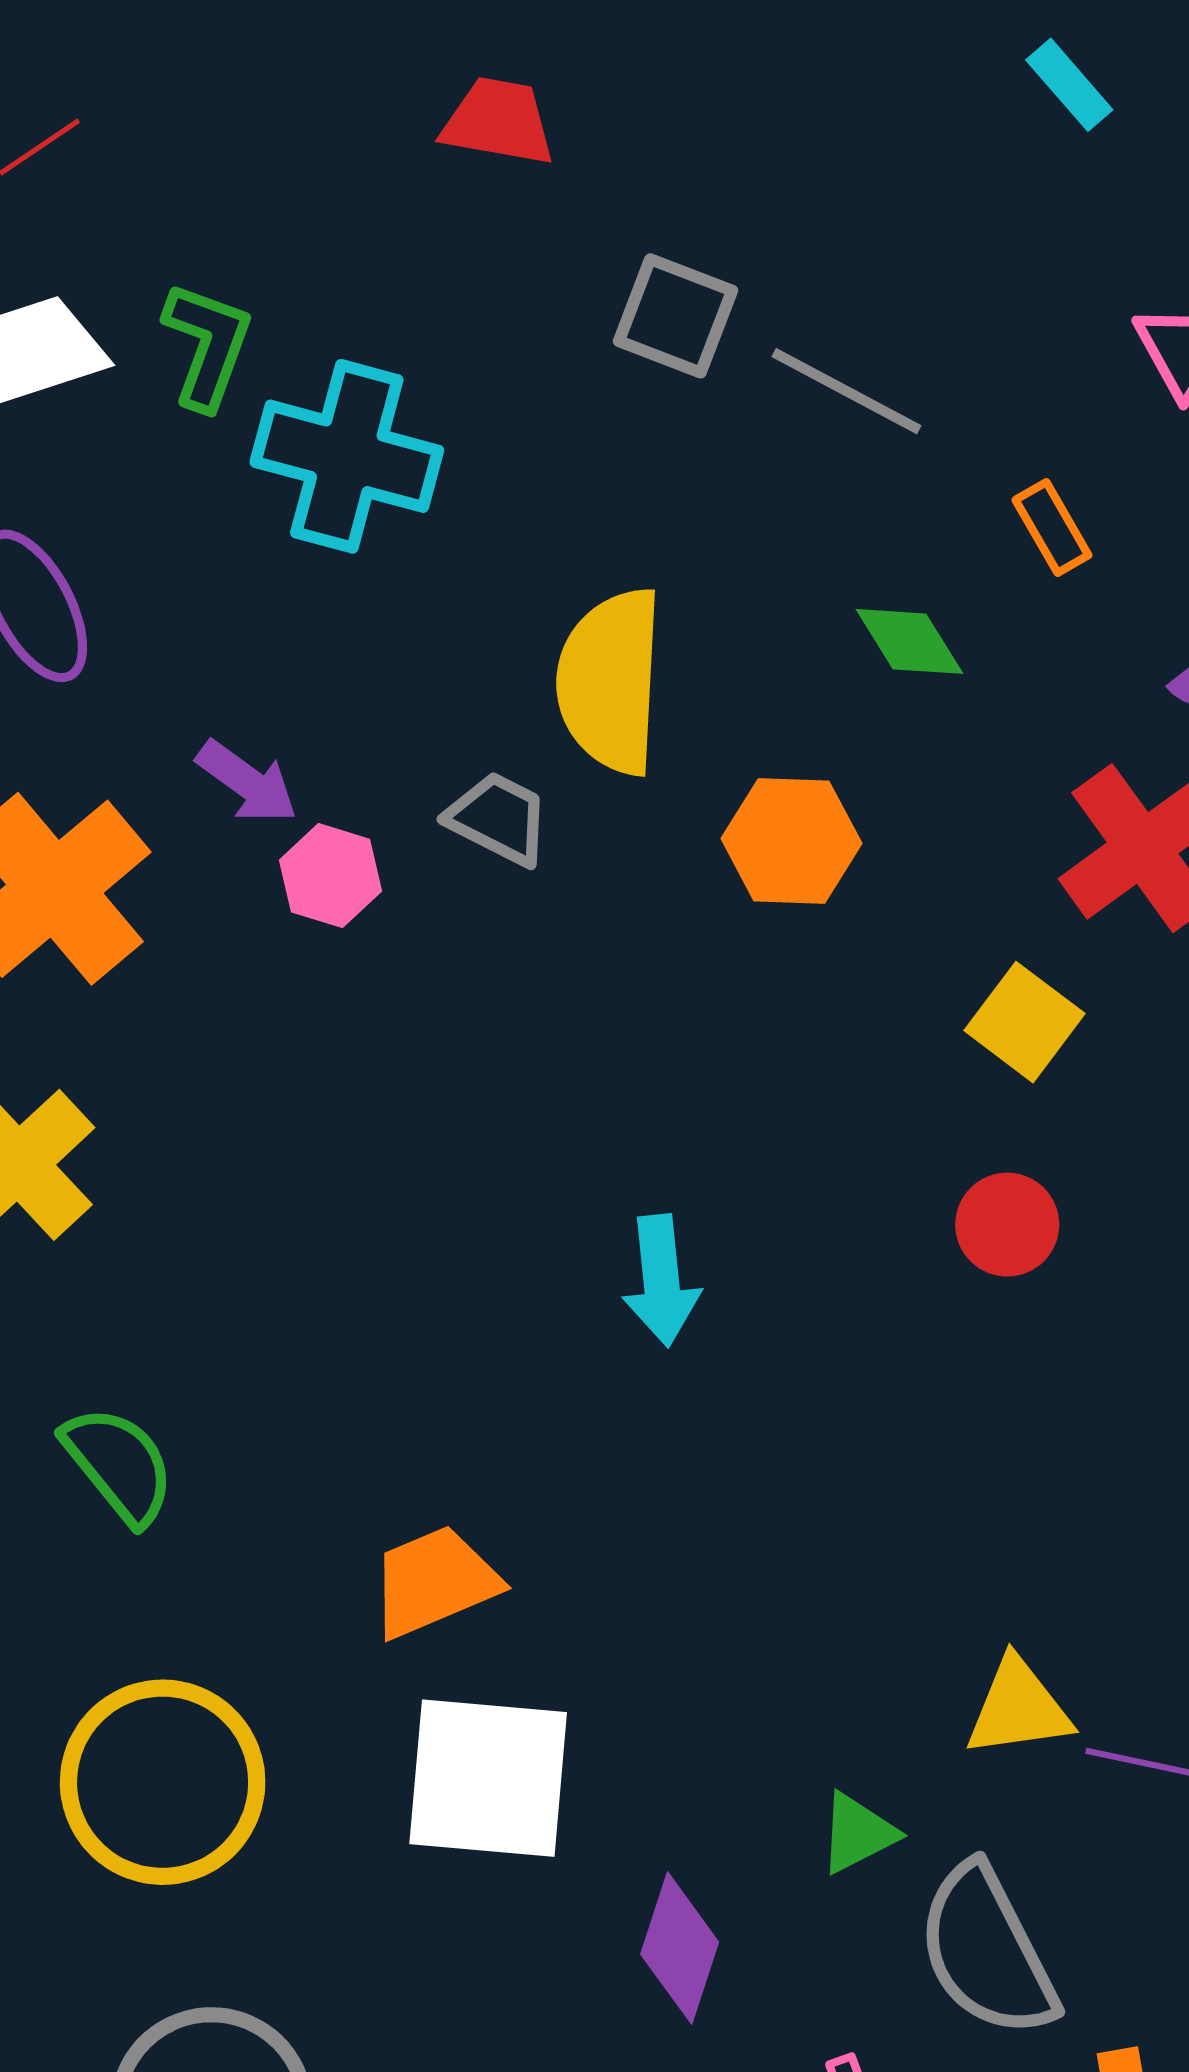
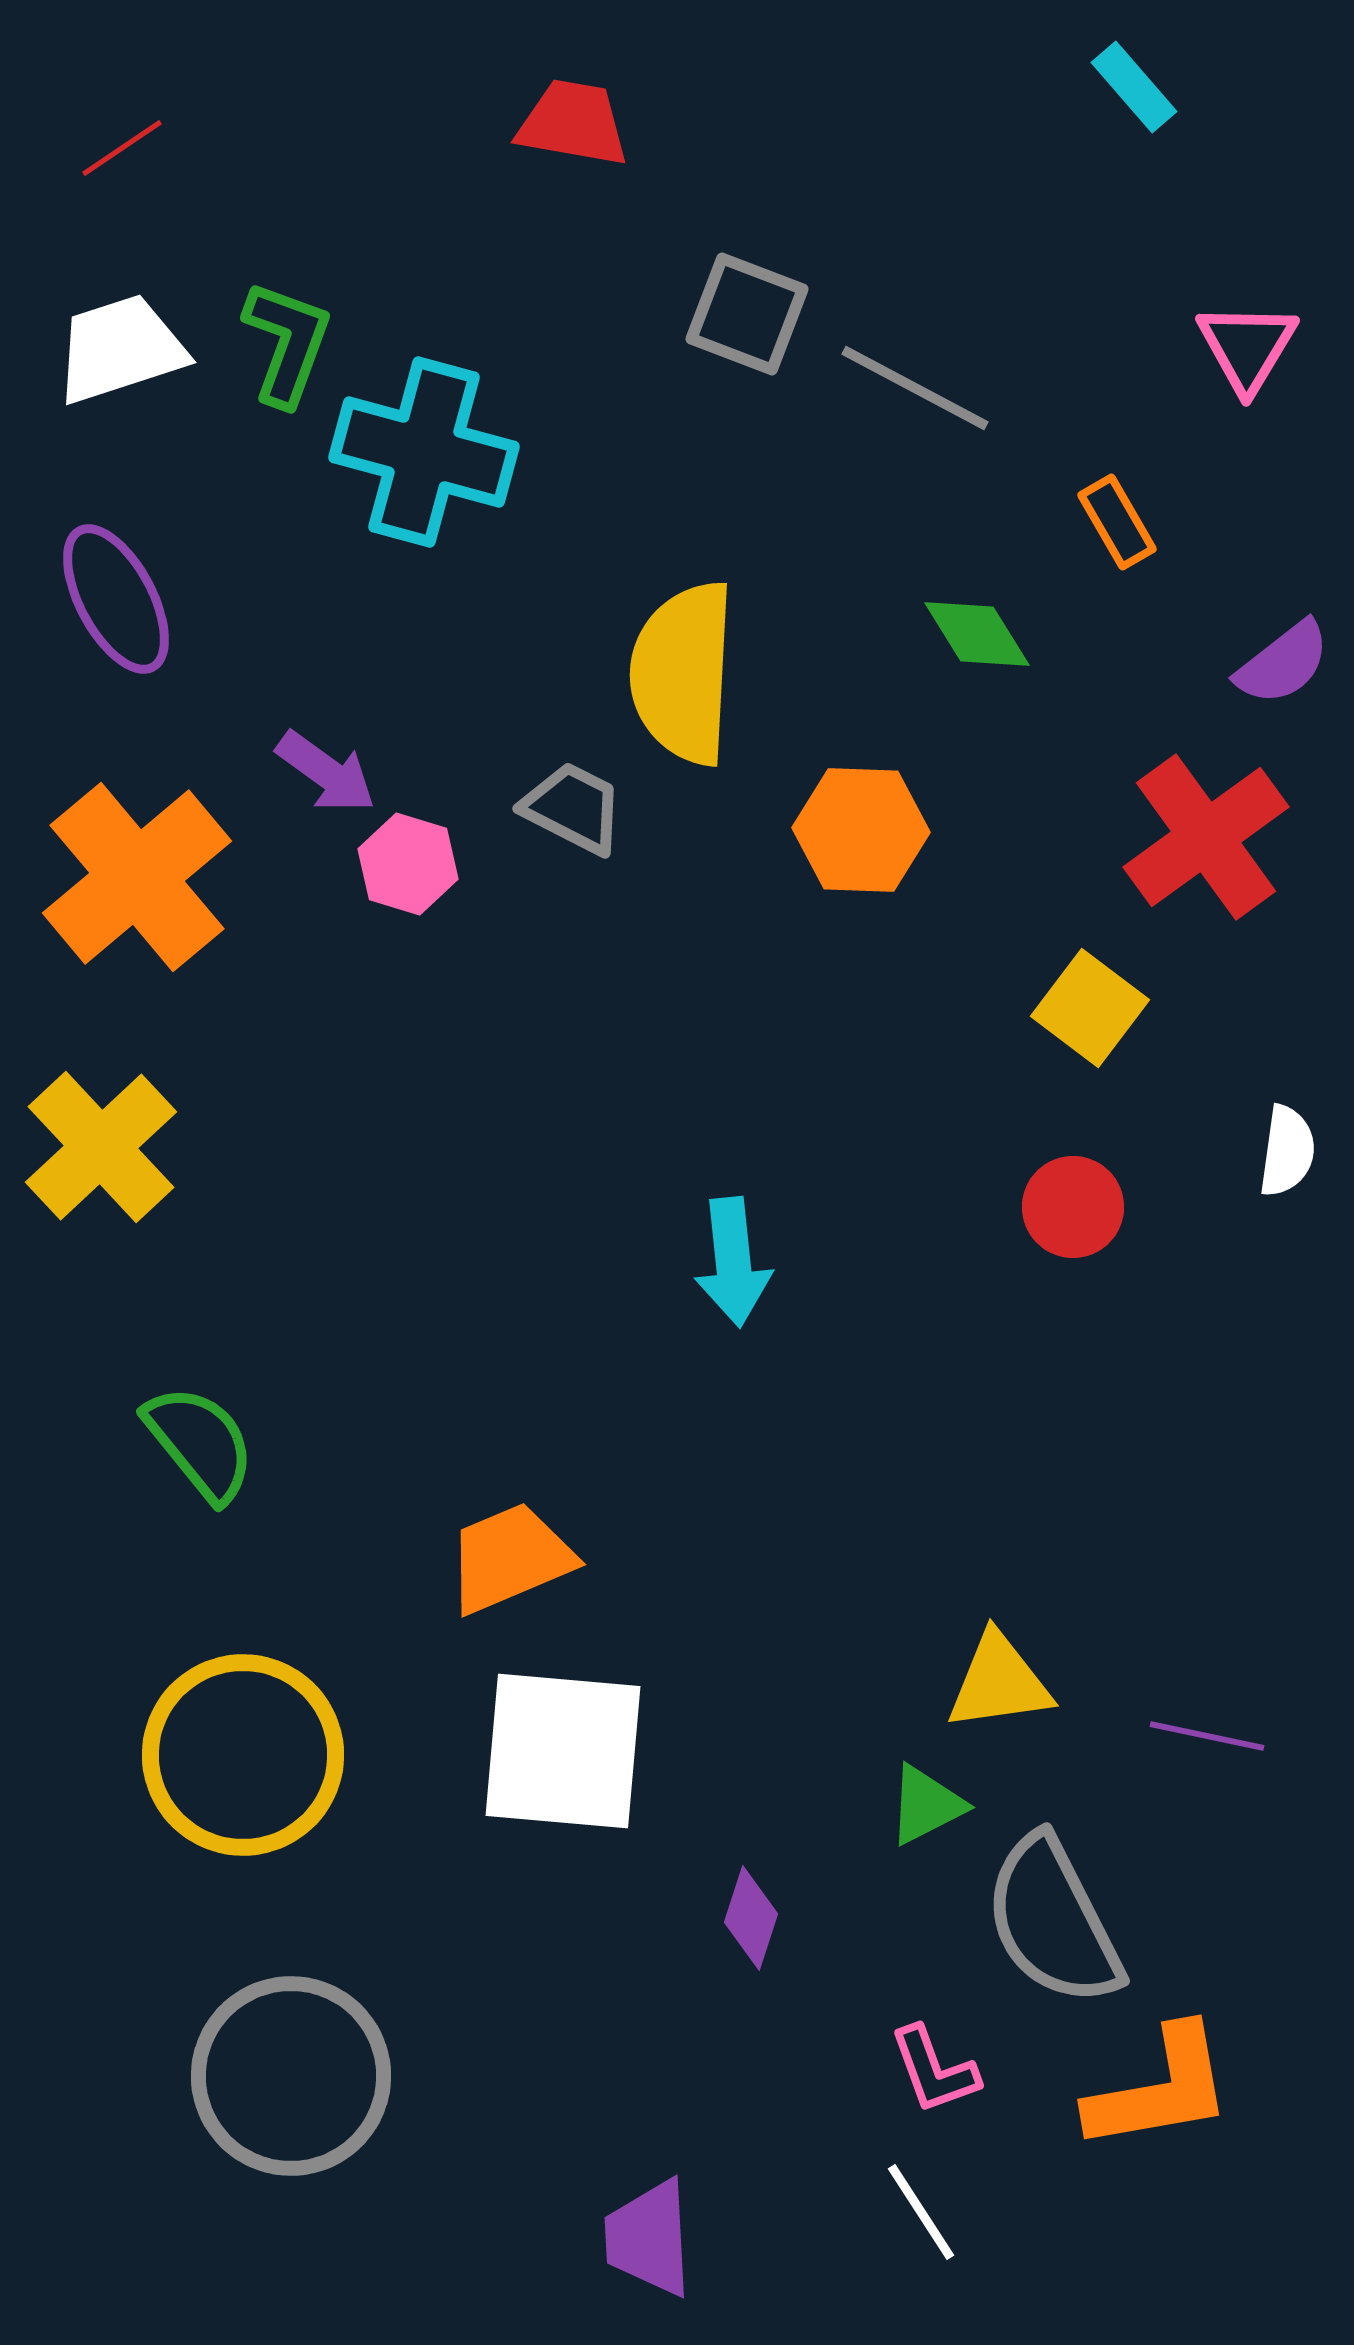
yellow triangle: (1018, 1708) -> (999, 1682), moved
purple diamond: (680, 1948) -> (751, 1918), size x0.7

